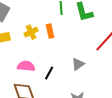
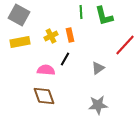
black line: (49, 73) -> (65, 59), moved

